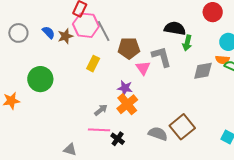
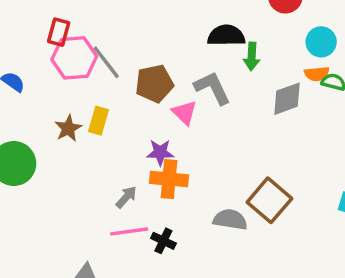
brown star: (65, 36) -> (68, 128), moved
orange cross: (127, 104) -> (169, 179), turned -35

